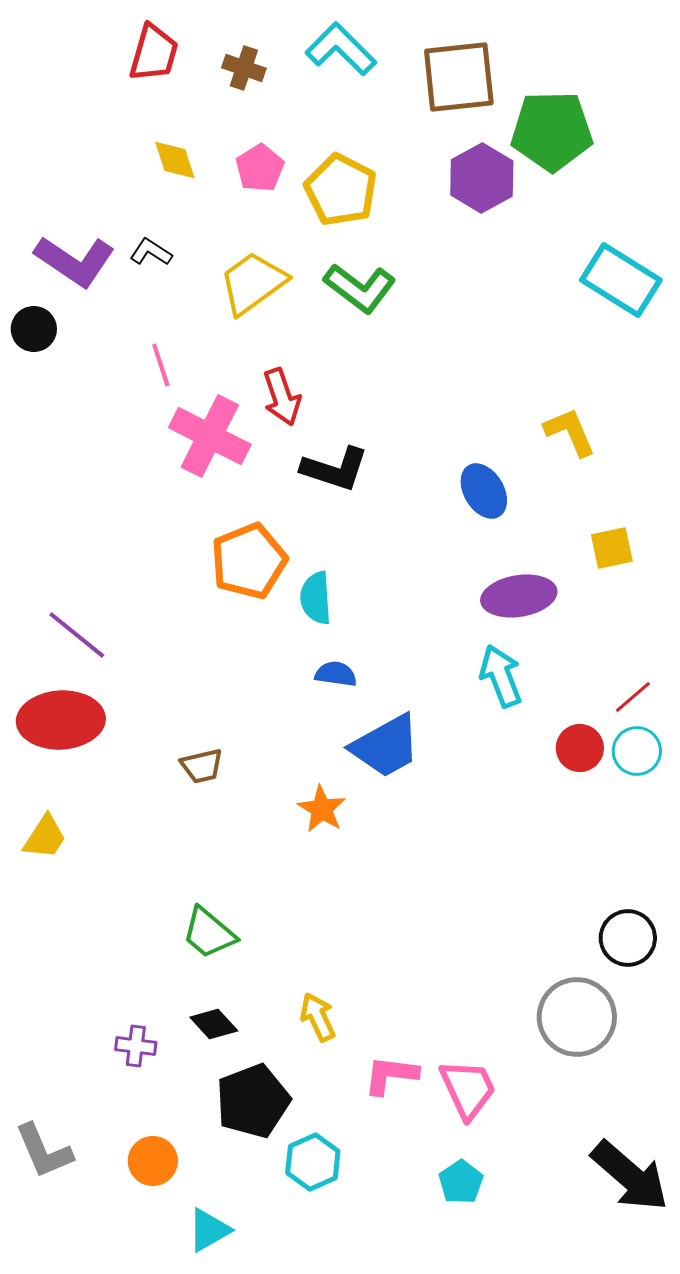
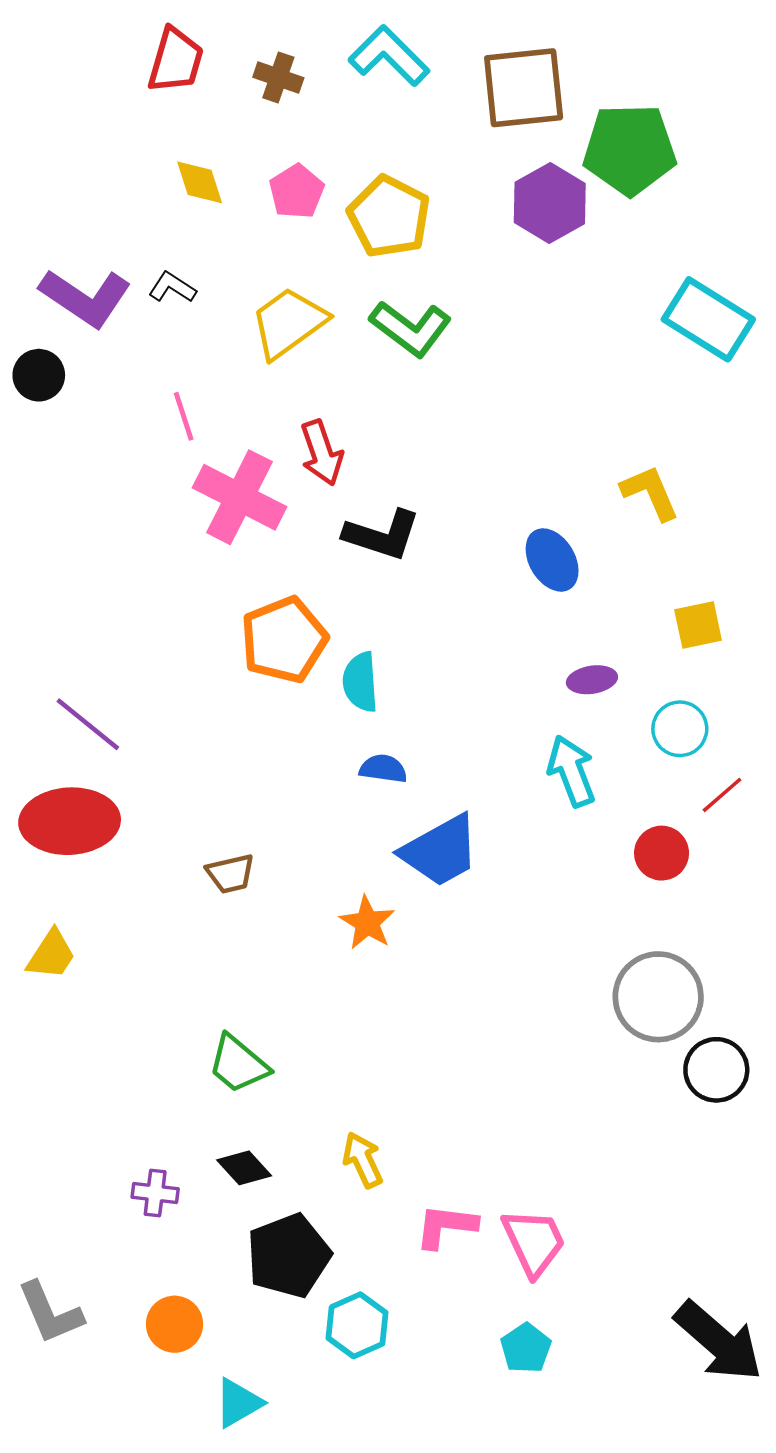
purple ellipse: (519, 596) -> (592, 680), size x0.6
cyan circle: (637, 751) -> (680, 729), moved
gray circle: (577, 1017) -> (658, 997), moved

